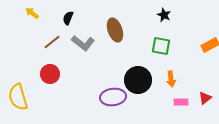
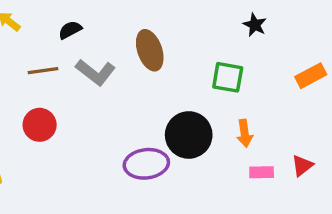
black star: (164, 15) -> (255, 25), moved
black semicircle: (68, 18) -> (70, 30), turned 40
brown line: (52, 42) -> (43, 71), turned 30

